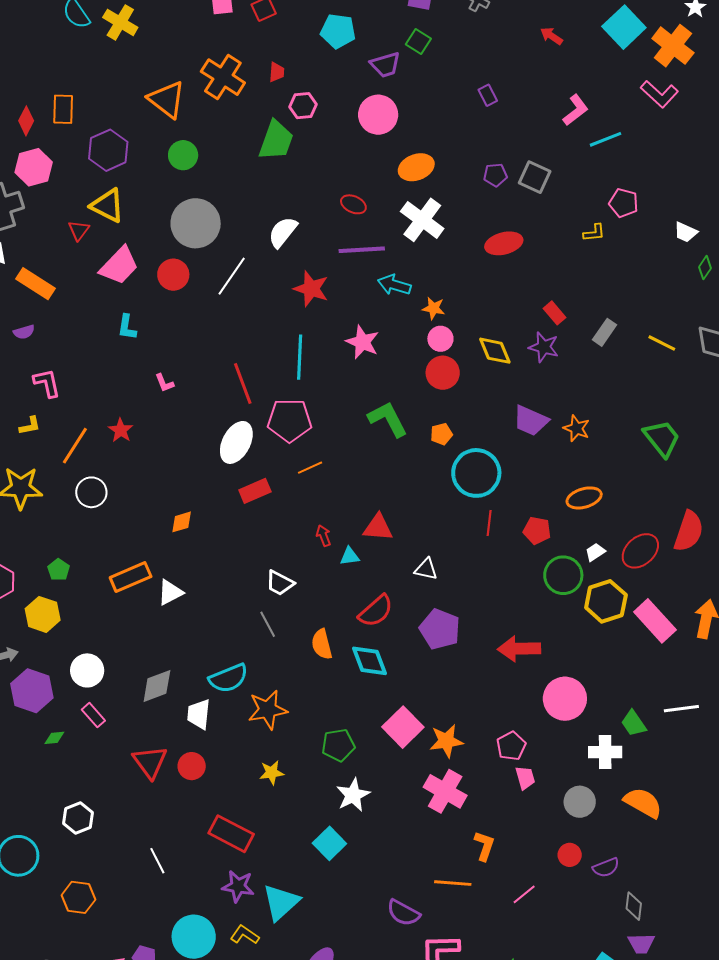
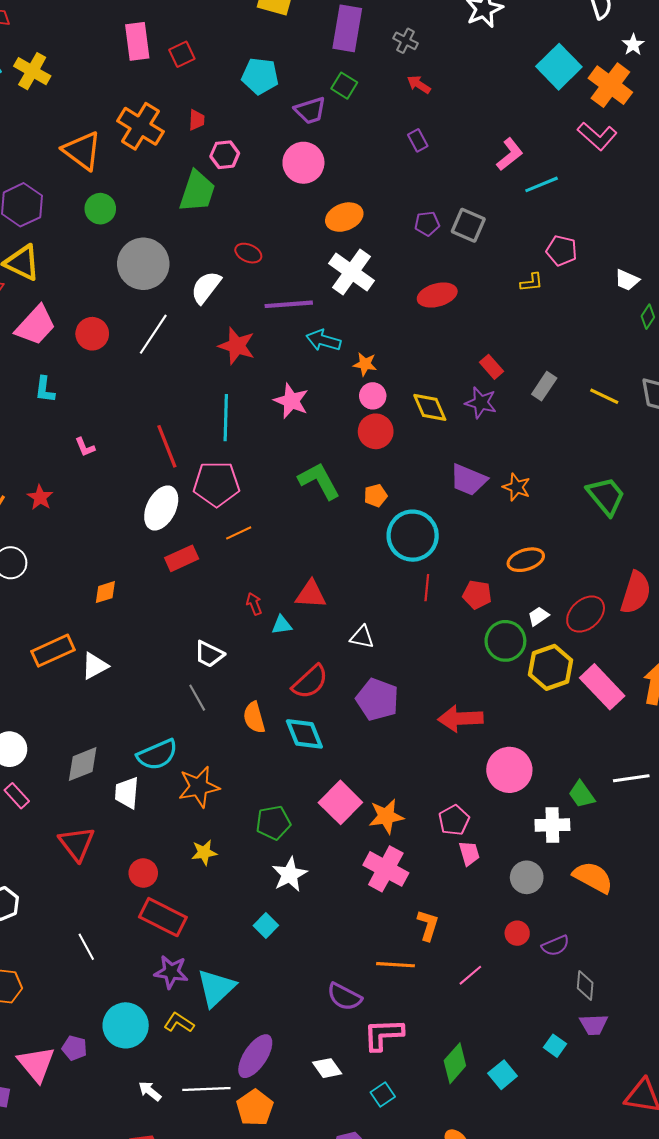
red arrow: (551, 36) -> (419, 85), moved
red ellipse: (353, 204) -> (248, 253), moved
gray circle: (196, 223) -> (143, 264), moved
red circle: (192, 766) -> (143, 873), moved
cyan square: (329, 843) -> (266, 926), size x0.7

